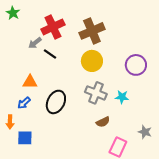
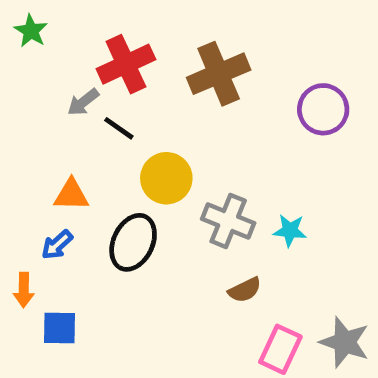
yellow circle: (92, 61) -> (166, 178), moved
purple circle: (136, 65) -> (323, 109), moved
gray star: (145, 132) -> (345, 342), moved, size x1.5

